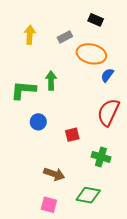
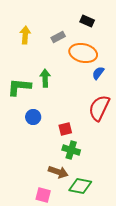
green cross: (101, 157) -> (71, 150), moved
brown arrow: (54, 174) -> (58, 172), moved

